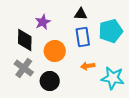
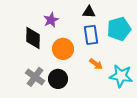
orange arrow: (88, 66) -> (96, 64), turned -136
gray cross: (24, 68) -> (35, 77), moved

